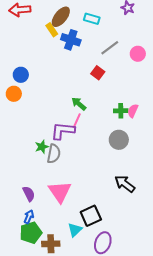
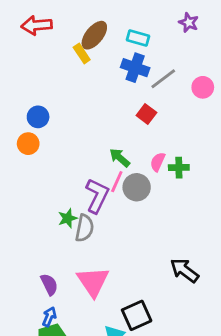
blue cross: (71, 40) -> (135, 68), moved
pink semicircle: (133, 111) -> (158, 162), moved
purple L-shape: (63, 131) -> (97, 196), turned 110
gray circle: (119, 140) -> (137, 187), moved

